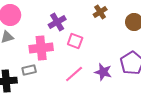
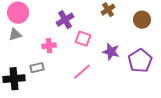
pink cross: (41, 48) -> (49, 46), size x0.6
purple star: (103, 72) -> (111, 52), moved

